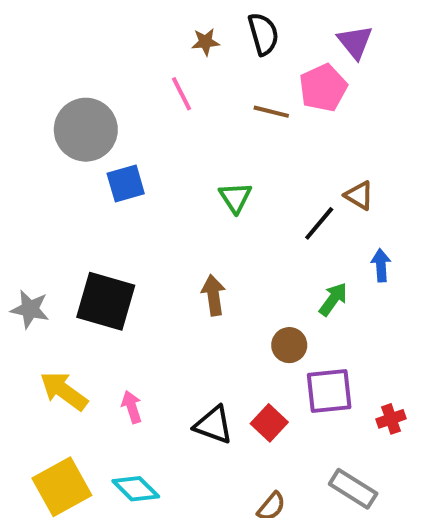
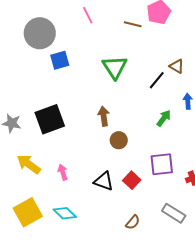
green triangle: (235, 197) -> (115, 67), size x1.5
black square: (106, 301) -> (50, 119), turned -36
brown circle: (289, 345) -> (119, 140), moved

